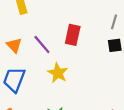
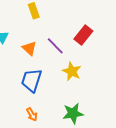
red rectangle: (73, 35) -> (83, 35), turned 30

